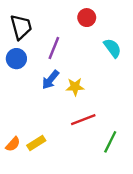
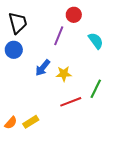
purple line: (54, 48) -> (59, 36), moved
green line: (110, 142) -> (96, 89), moved

